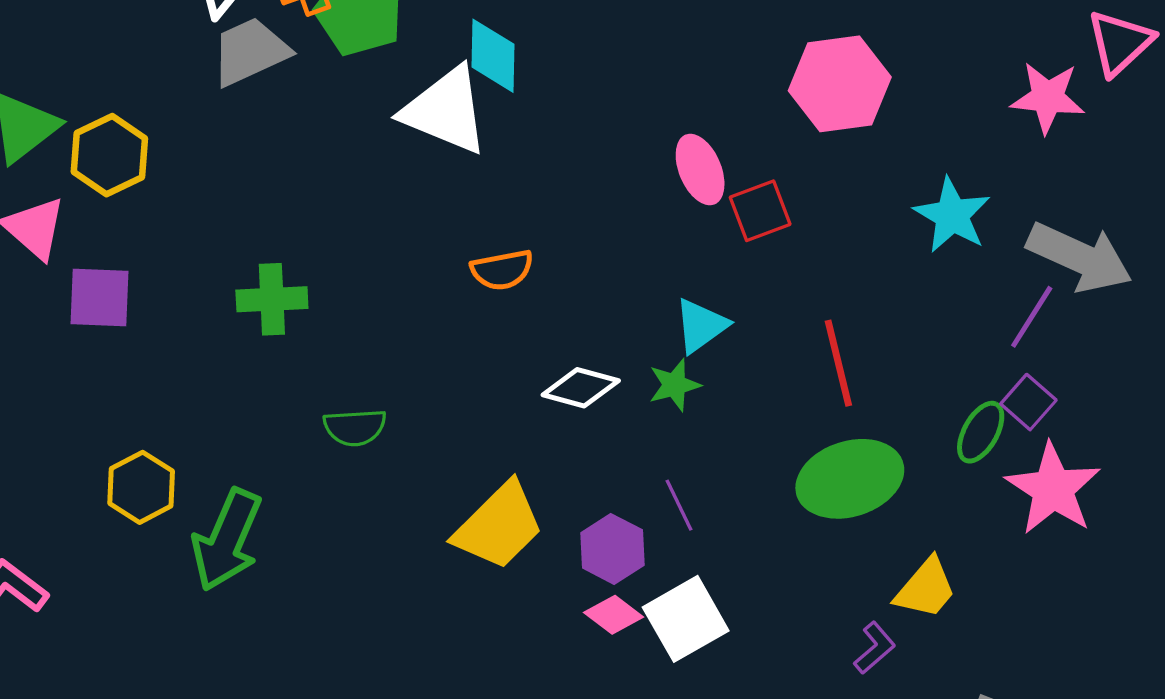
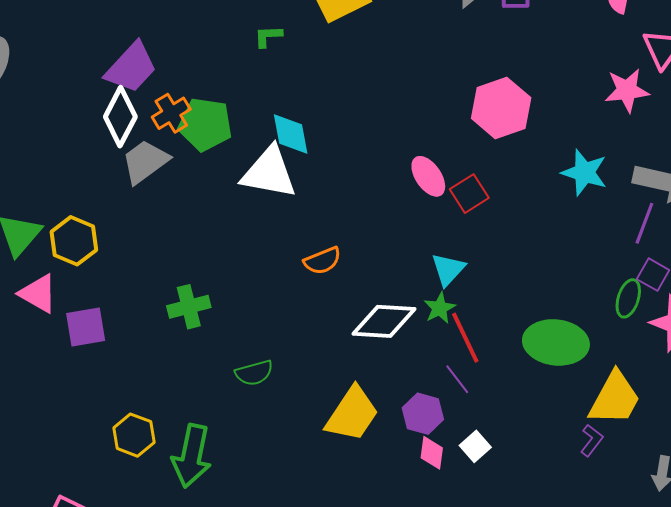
red line: (838, 363) -> (465, 338), moved
white diamond: (581, 388) -> (384, 321), size x1.4
green ellipse: (850, 479) -> (556, 342), turned 36
yellow trapezoid: (926, 588) -> (615, 398), size x1.4
pink diamond: (614, 615) -> (432, 453), turned 72
white square: (686, 619) -> (475, 446), size x0.6

